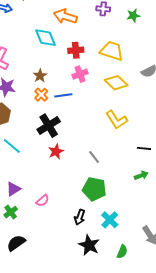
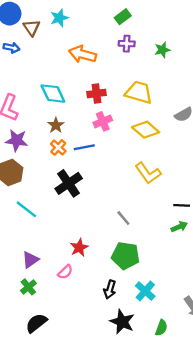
cyan diamond: (46, 38) -> (53, 94), moved
red star: (56, 151) -> (79, 248), moved
green arrow: (141, 175) -> (179, 227), moved

